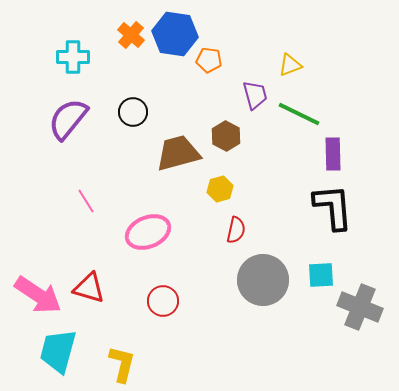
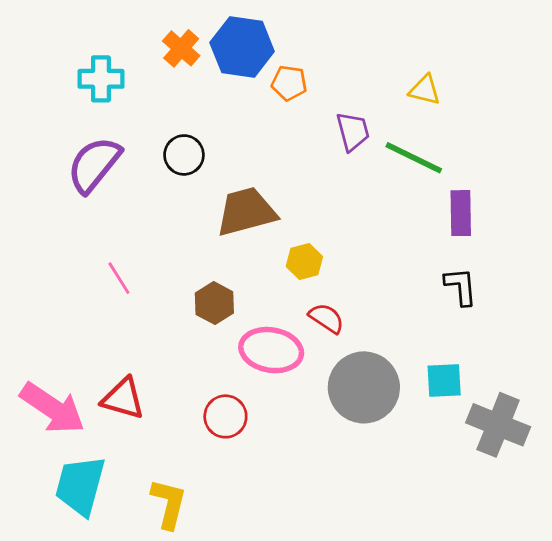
yellow triangle: (290, 65) -> (425, 90), moved, turned 35
brown hexagon: (226, 136) -> (214, 303), moved
black L-shape: (333, 207) -> (461, 286), size x0.6
red semicircle: (236, 230) -> (327, 318), turned -68
pink ellipse: (148, 232) -> (271, 350), moved, turned 33

